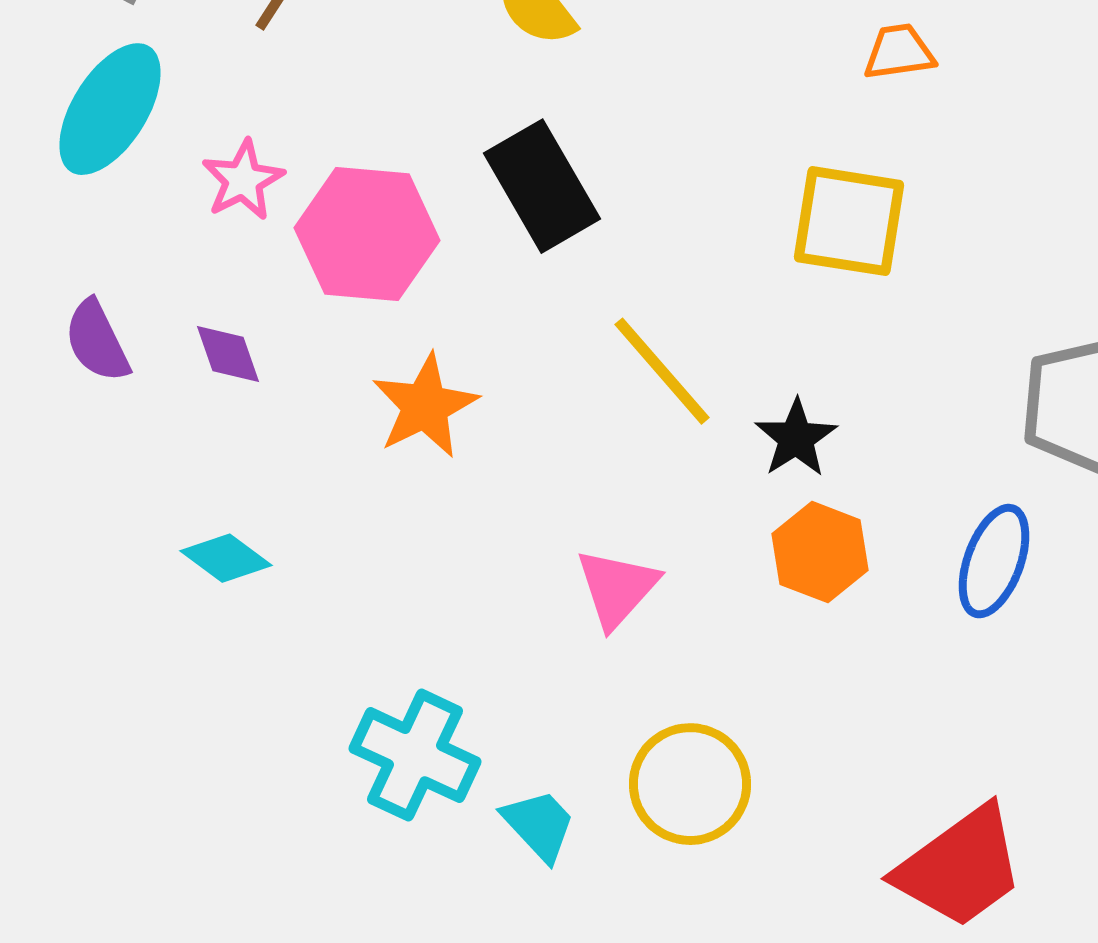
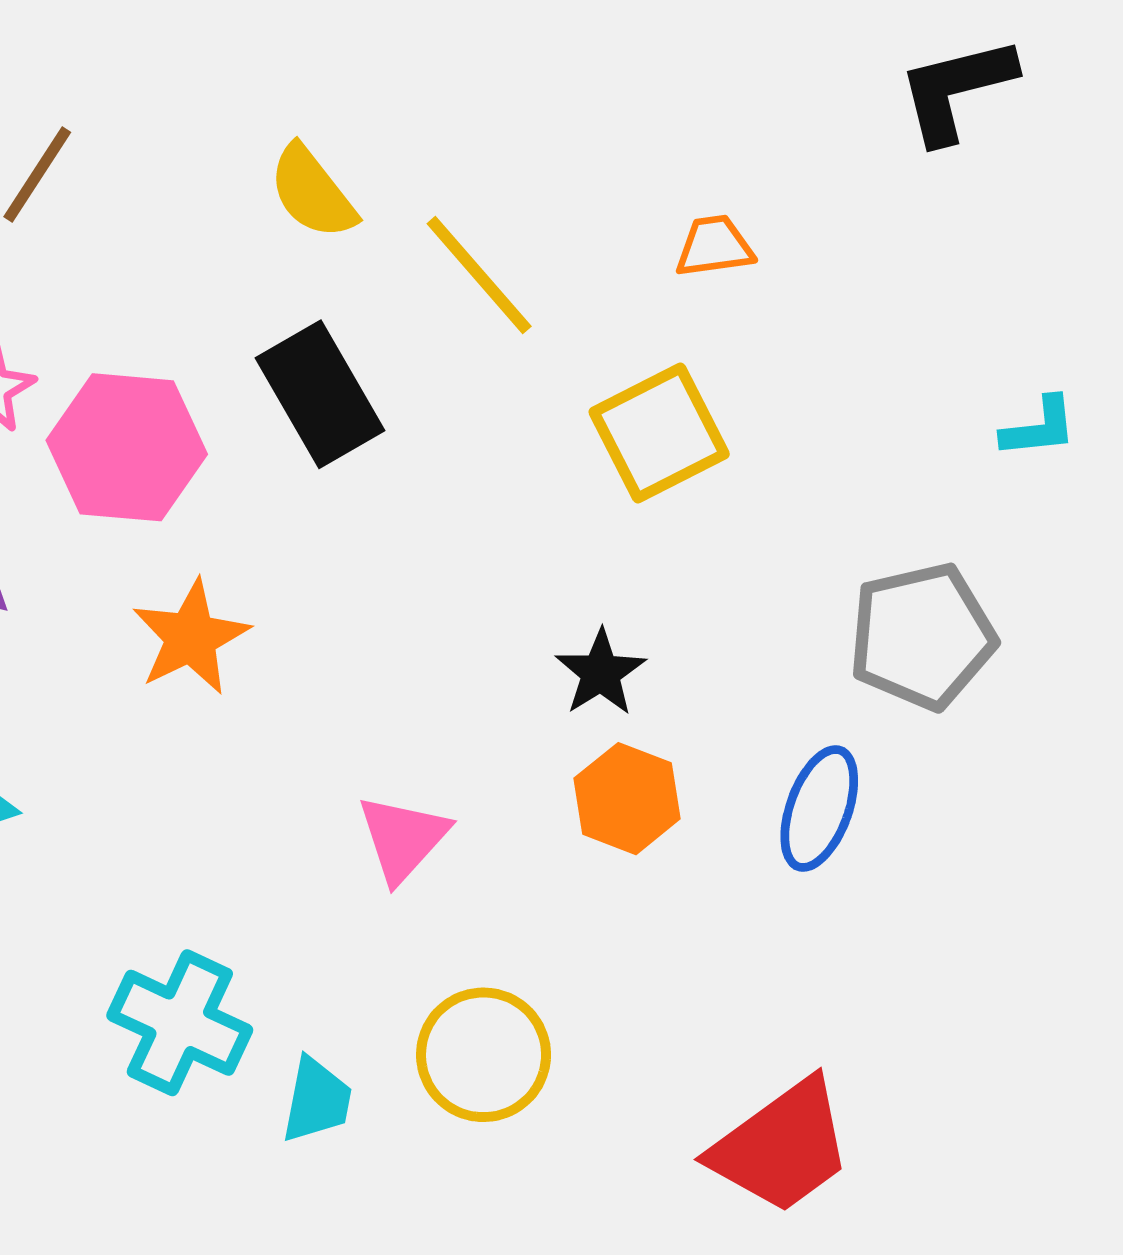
yellow square: (849, 221) -> (659, 433), turned -36
yellow line: (662, 371) -> (479, 275), moved
cyan trapezoid: (539, 825) -> (317, 1100), turned 54

